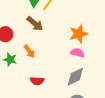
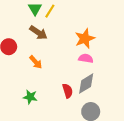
green star: (10, 59) -> (30, 97), moved
red semicircle: (37, 81) -> (68, 91), moved, turned -104

